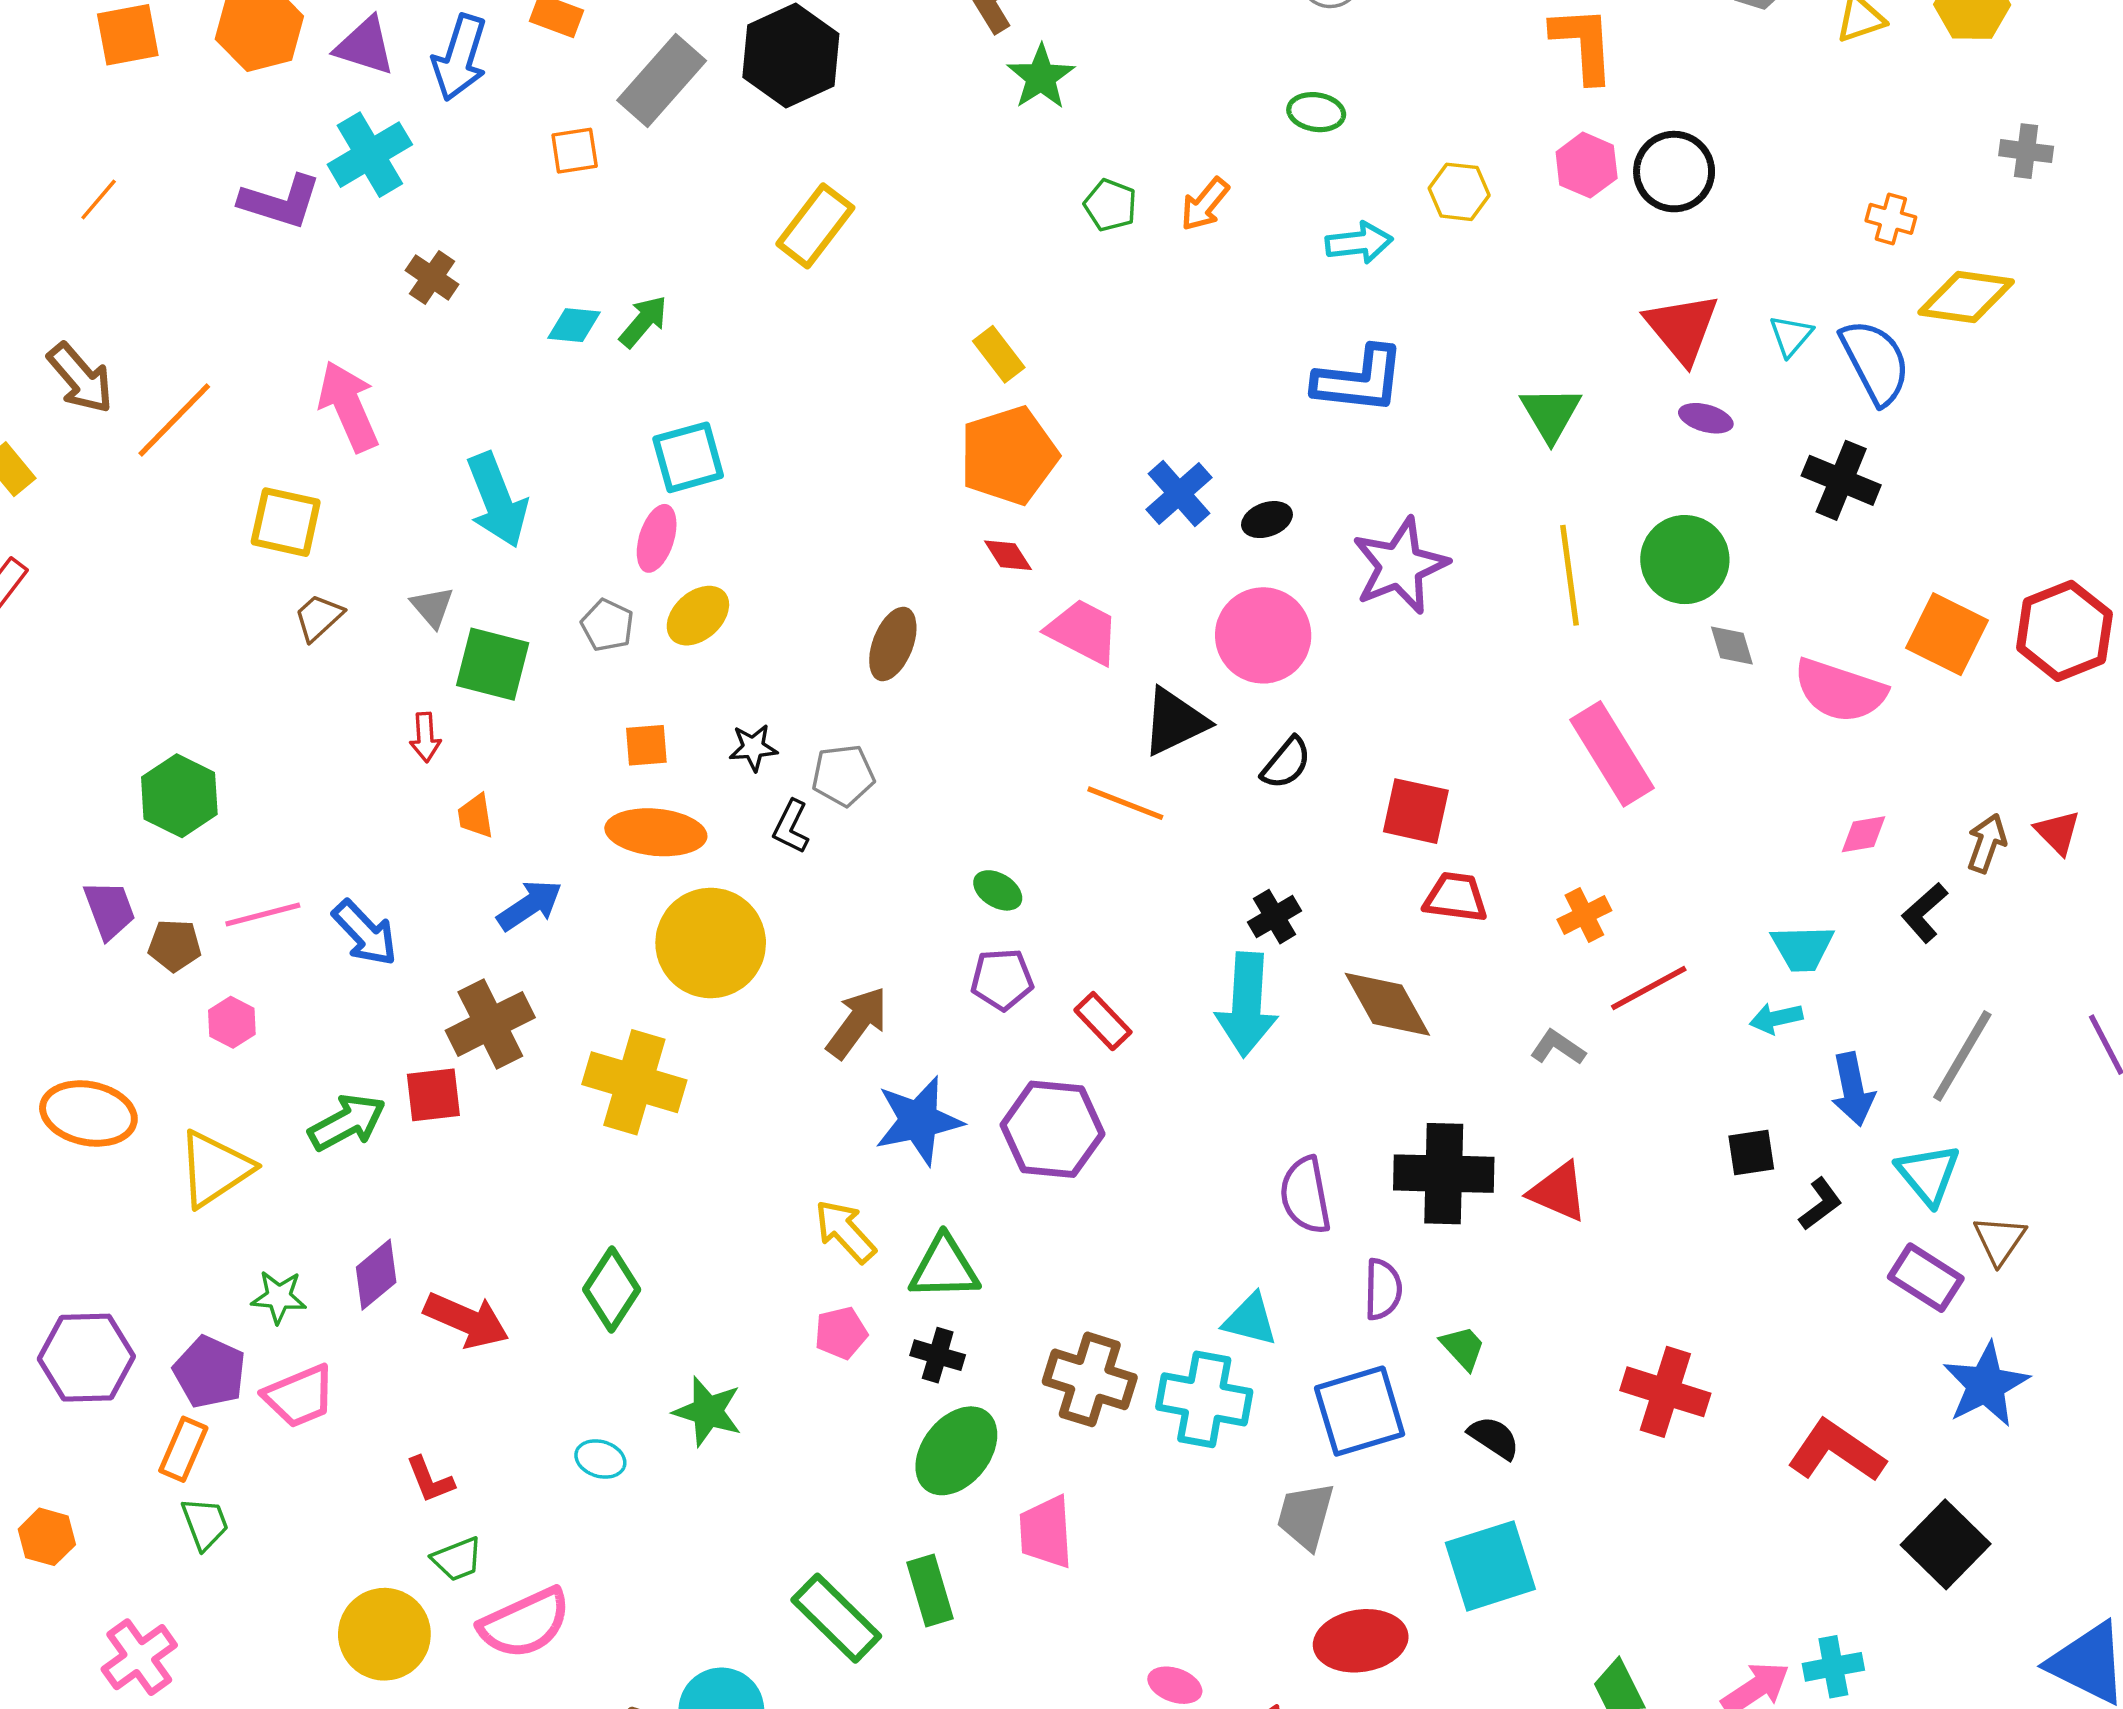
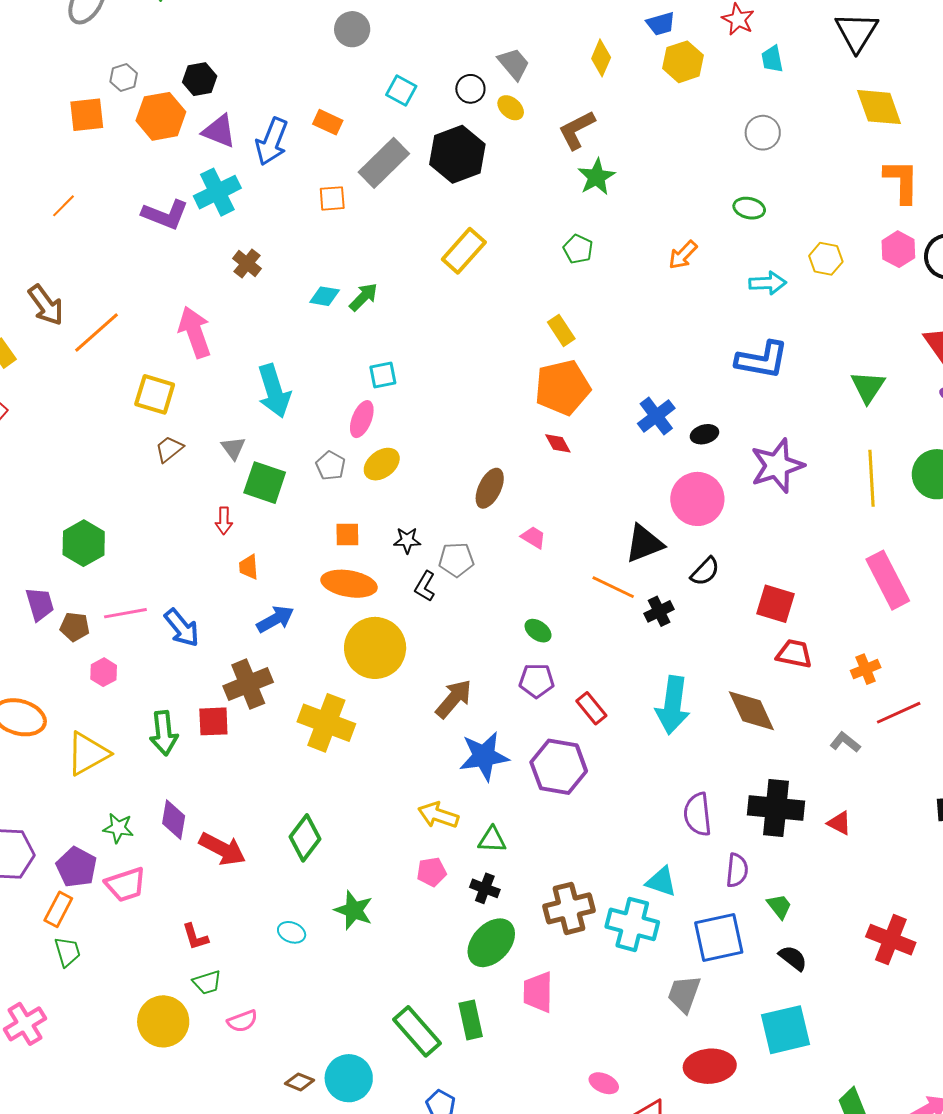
green pentagon: (1110, 205) -> (578, 249), moved
cyan square: (688, 457) -> (383, 375), size x0.7
pink trapezoid: (1083, 632) -> (533, 537), moved, size x0.6
black cross: (1275, 917) -> (659, 611), moved
green arrow: (347, 1122) -> (164, 733), turned 108
red triangle: (1558, 1192) -> (839, 823), size x0.7
yellow arrow: (845, 1231) -> (438, 815), turned -33
green triangle: (944, 1268) -> (492, 840), size x0.7
purple diamond: (376, 1275) -> (174, 820), turned -45
brown cross: (1090, 1379) -> (569, 908), turned -36
pink semicircle: (525, 1623) -> (242, 1021), size x0.6

